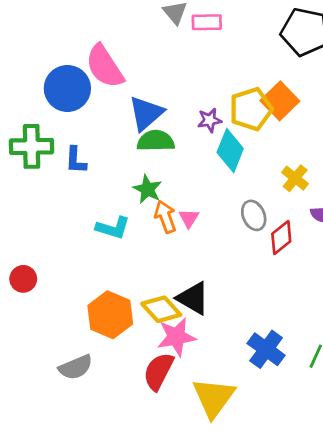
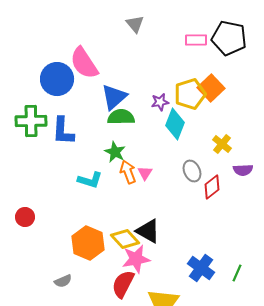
pink rectangle: (207, 22) -> (196, 40), moved
blue L-shape: (76, 160) -> (63, 131), size x1.4
gray semicircle: (76, 367) -> (63, 281), size x0.7

